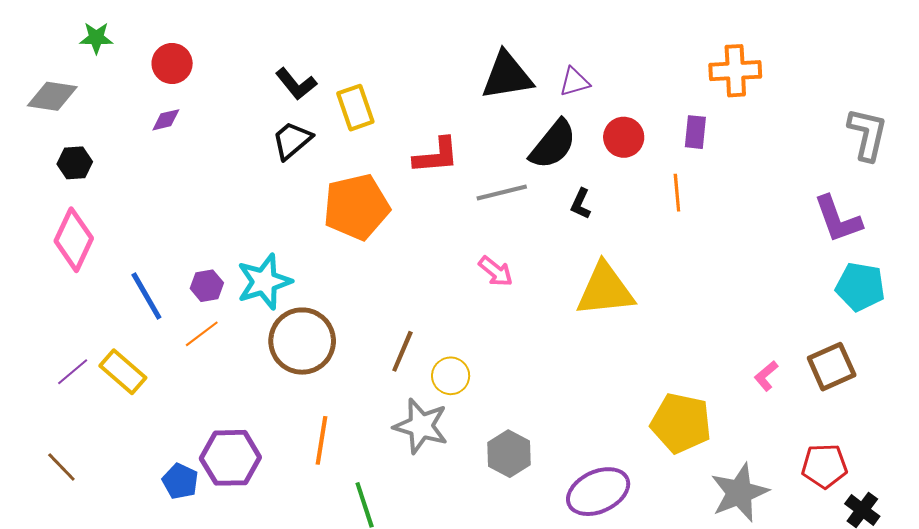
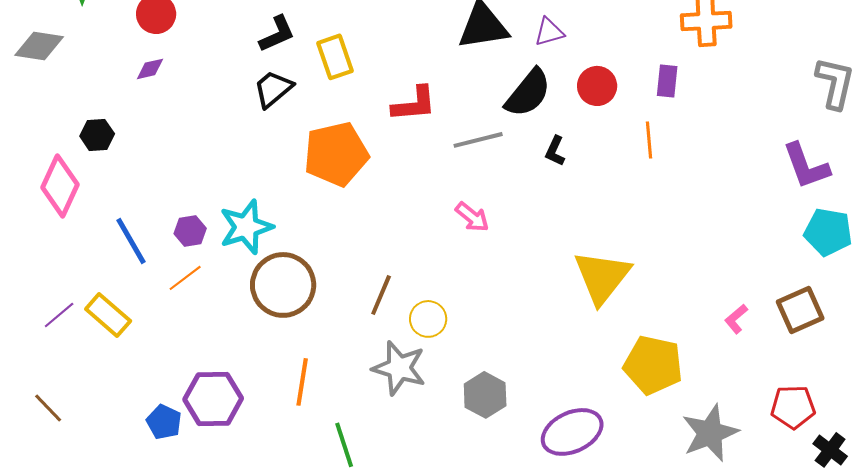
black L-shape: (296, 84) -> (277, 34), turned -75
black hexagon: (75, 163) -> (97, 135), moved
yellow triangle: (605, 290) -> (602, 277), moved, turned -46

